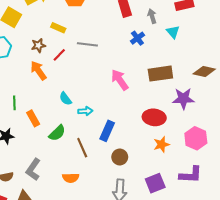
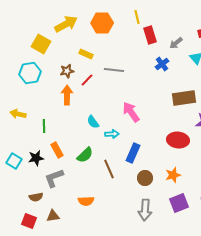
gray arrow: (152, 16) -> (176, 43), turned -112
orange arrow: (38, 70) -> (67, 95), turned 36
pink arrow: (120, 80) -> (131, 112), moved
orange rectangle: (33, 118) -> (57, 150), moved
orange star: (161, 144) -> (173, 175), moved
gray L-shape: (33, 170) -> (54, 178), moved, turned 35
orange semicircle: (71, 178) -> (86, 201), moved

